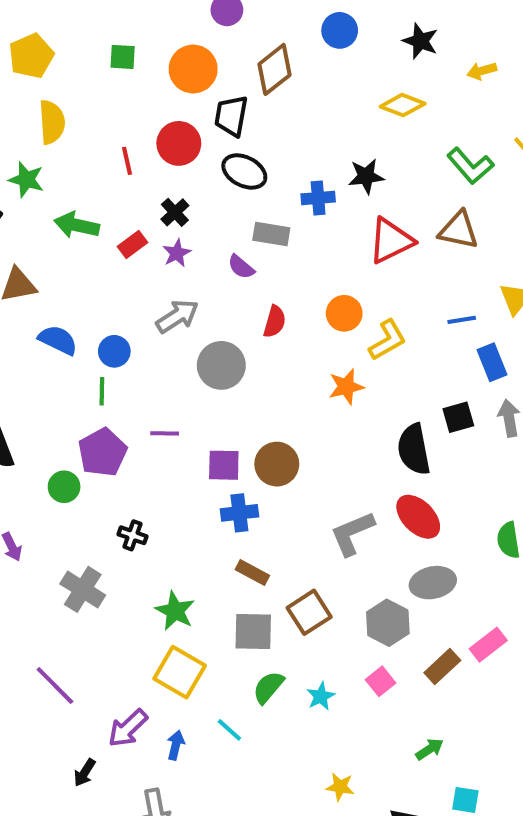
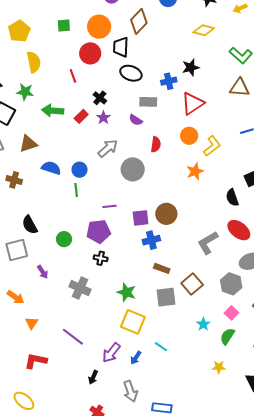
red circle: (179, 143) -> (90, 53), moved
red triangle: (391, 241) -> (193, 103), moved
black semicircle: (414, 449) -> (232, 198), size x0.7
purple pentagon: (103, 452) -> (99, 231), moved, turned 30
green semicircle: (268, 687) -> (227, 336), moved
blue arrow: (176, 745) -> (136, 358), turned -152

